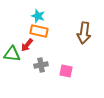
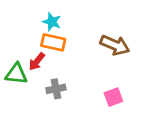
brown arrow: (84, 33) -> (115, 45), turned -75
pink square: (66, 71) -> (113, 97), moved, turned -32

